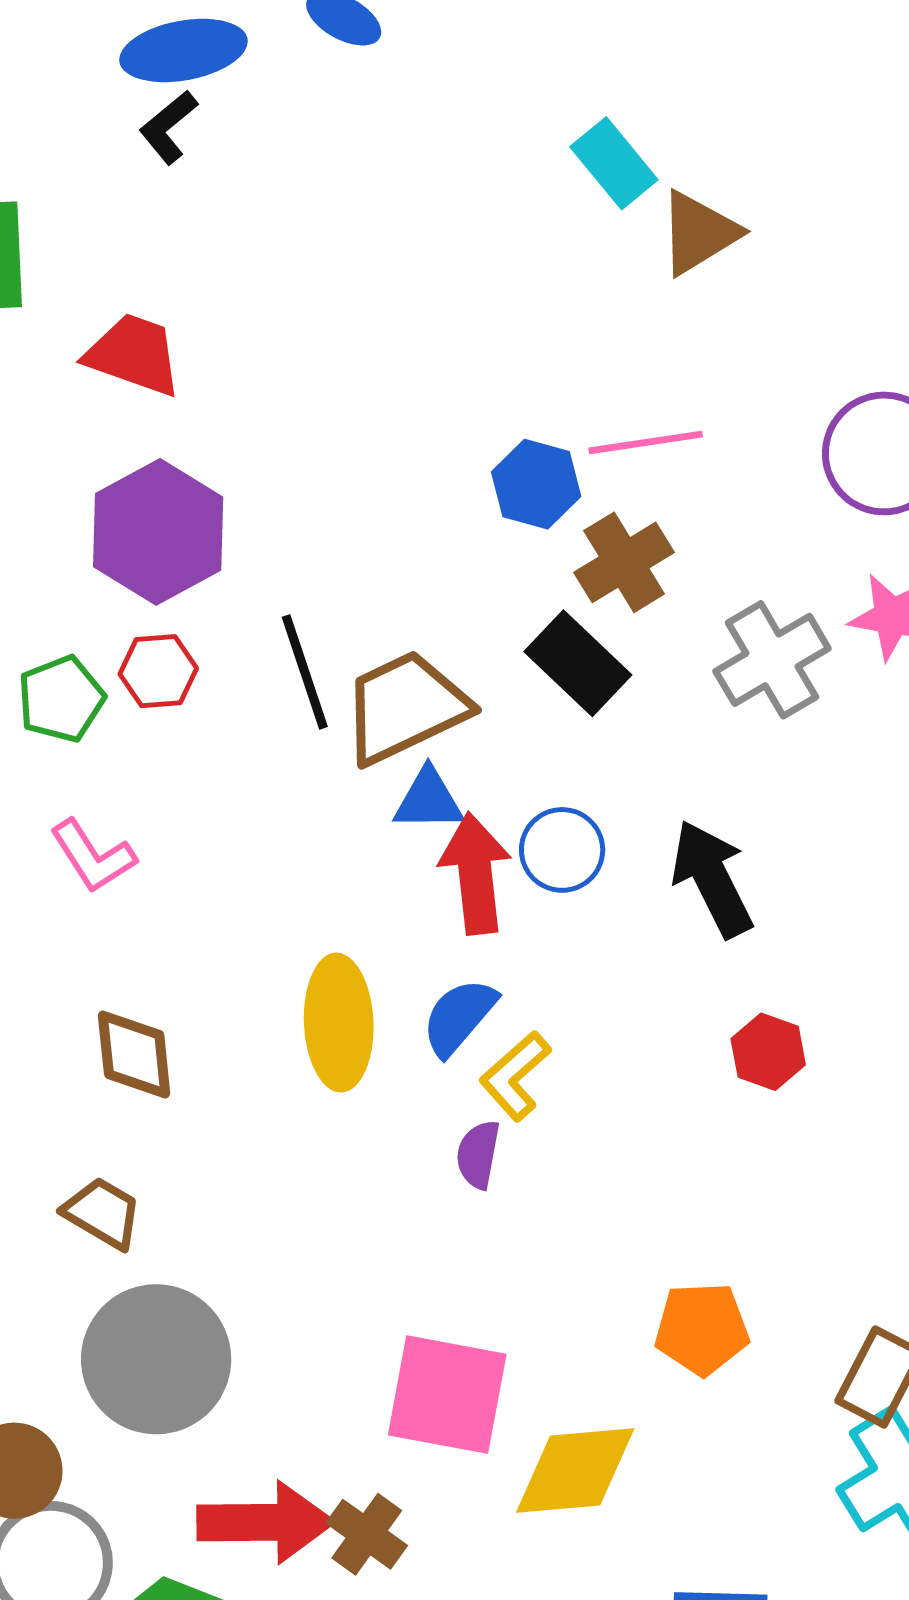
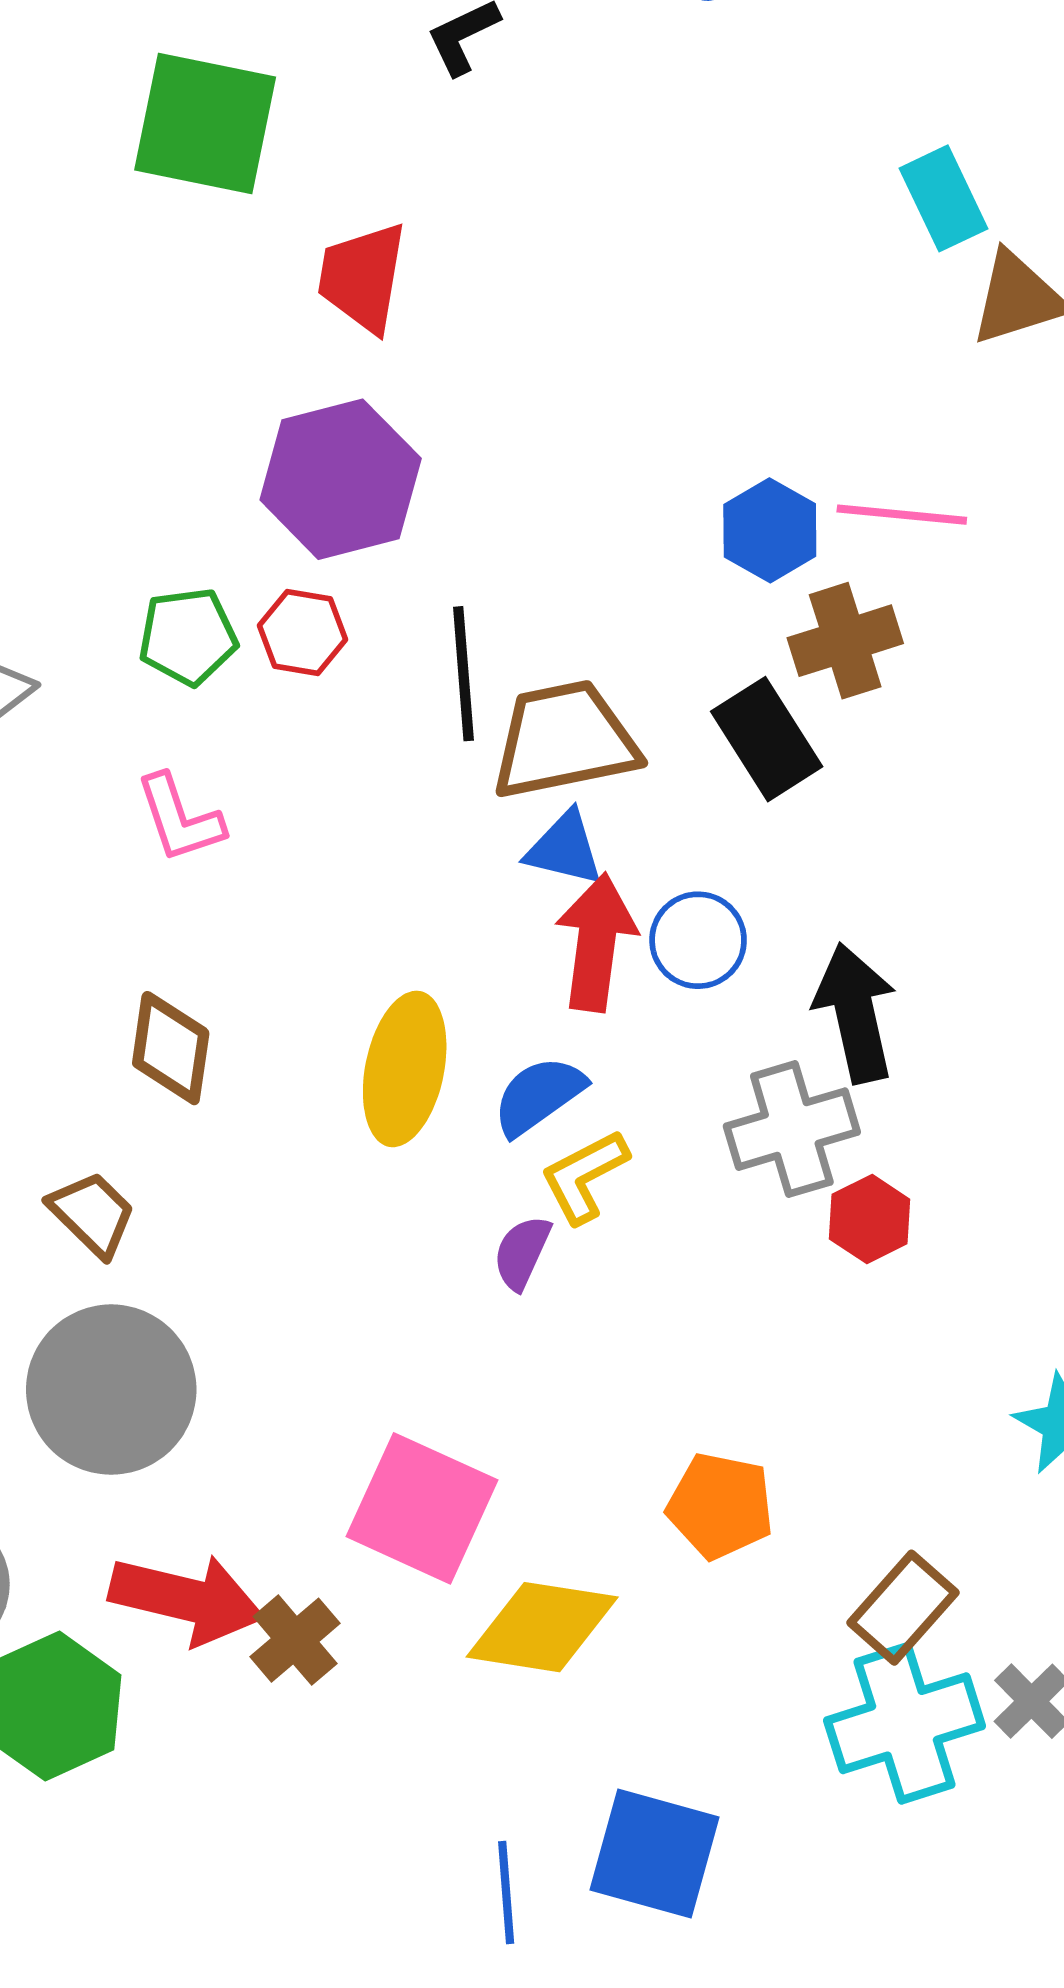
red trapezoid: (134, 355) -> (362, 277), turned -114
gray cross: (772, 660) -> (792, 1129), moved

